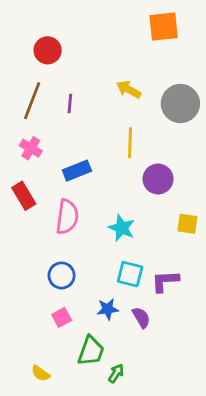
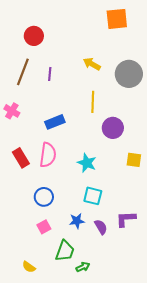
pink cross: (31, 148) -> (12, 111), moved
red rectangle: (24, 196) -> (21, 158), moved
purple L-shape: (165, 281) -> (126, 219), moved
green arrow: (116, 373) -> (83, 267), turned 32

